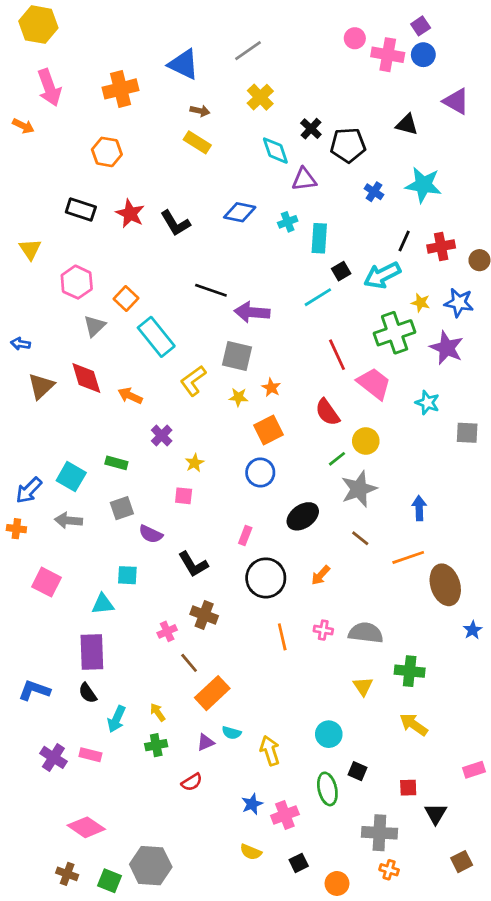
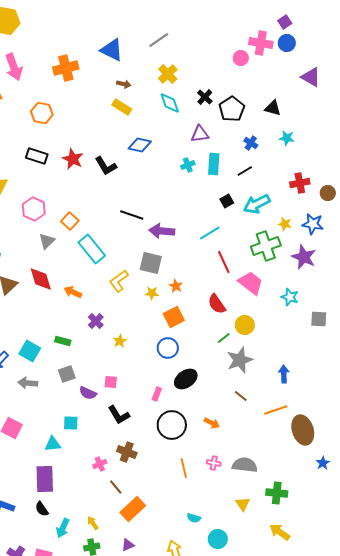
pink circle: (355, 38) -> (241, 58), moved
black triangle: (407, 125) -> (273, 108), moved
black pentagon: (348, 145) -> (232, 109), turned -30
cyan diamond: (275, 151) -> (170, 103), moved
orange hexagon: (107, 152) -> (42, 113), moved
cyan star: (423, 185) -> (287, 138), size x0.6
blue diamond: (240, 212) -> (140, 145), moved
cyan rectangle: (319, 238) -> (214, 164), moved
black line: (404, 241) -> (245, 171), moved, turned 35
cyan line: (318, 297) -> (210, 233), moved
pink square: (184, 496) -> (111, 382), moved
black ellipse: (303, 516) -> (186, 379), moved
orange arrow: (321, 575) -> (212, 423), turned -105
cyan semicircle: (232, 733) -> (194, 518), moved

